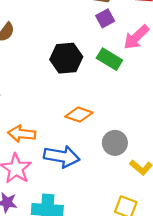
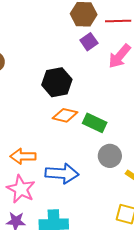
green rectangle: (109, 59) -> (95, 123), moved
orange diamond: (79, 115) -> (65, 115), moved

